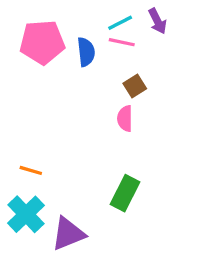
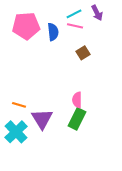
pink semicircle: (125, 118) -> (77, 100), moved
purple triangle: (68, 234) -> (42, 119), moved, turned -40

